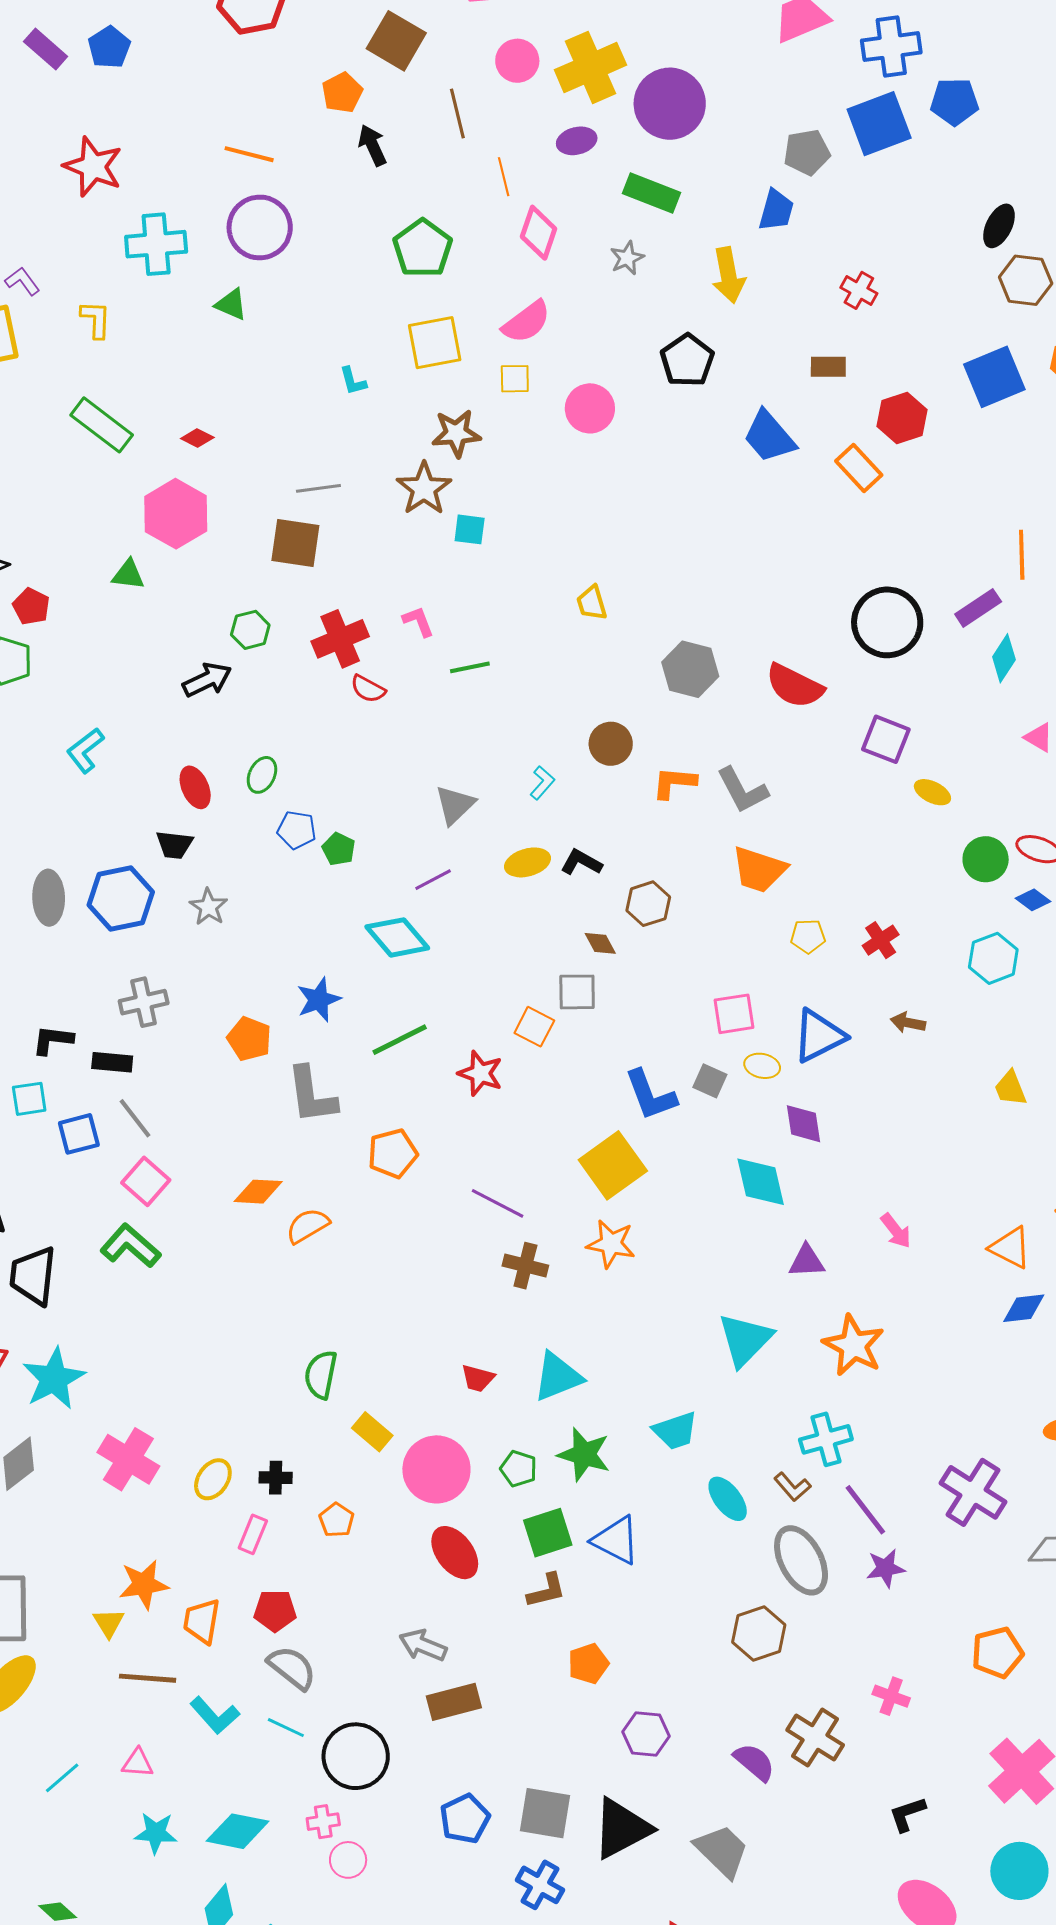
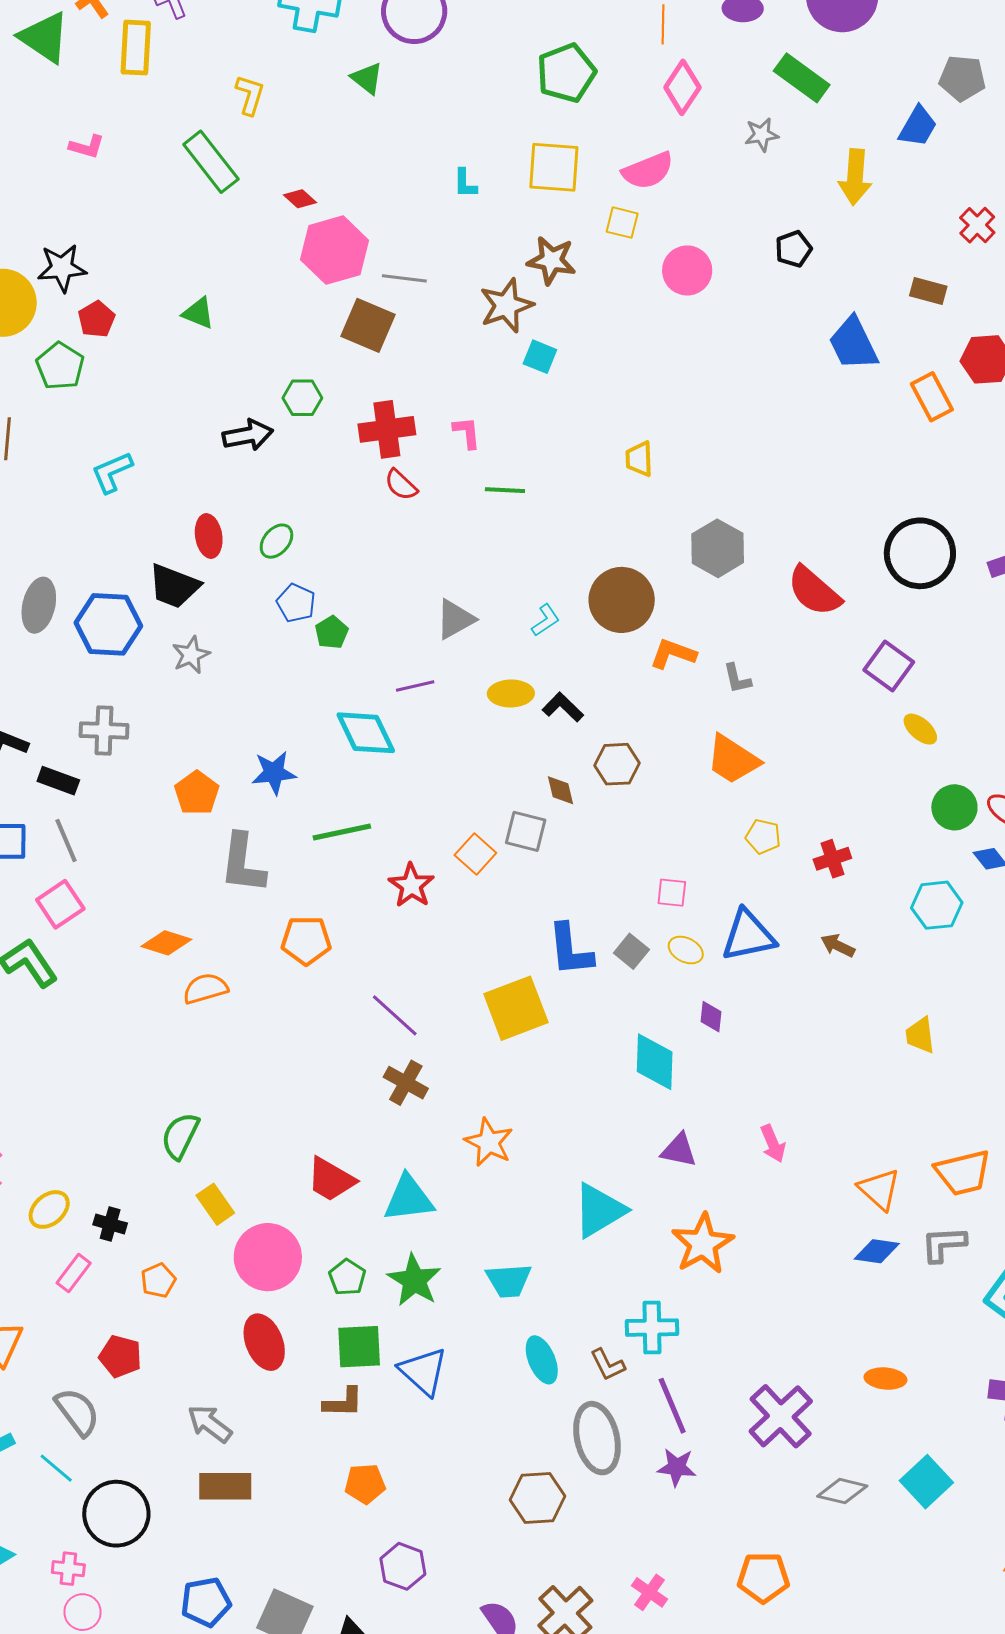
yellow L-shape: (96, 319) -> (250, 95), moved
black pentagon: (687, 360) -> (793, 249), size x0.7
pink hexagon: (176, 514) -> (335, 250), moved
brown circle: (611, 744) -> (622, 600), size x1.5
gray L-shape: (742, 790) -> (737, 679), size x0.6
black trapezoid: (174, 845) -> (174, 586), size x1.4
pink square: (734, 1014) -> (672, 893), size x0.7
purple diamond: (803, 1124) -> (711, 1017), size x0.7
orange star: (611, 1244) -> (489, 1142), moved
red trapezoid: (478, 1378) -> (331, 1179), size x1.5
red pentagon: (275, 1611) -> (120, 1356), moved

